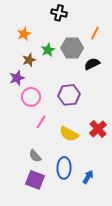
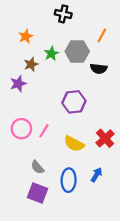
black semicircle: (92, 64) -> (99, 69), turned -147
pink circle: (31, 97) -> (21, 129), moved
blue arrow: (88, 177) -> (96, 175), moved

